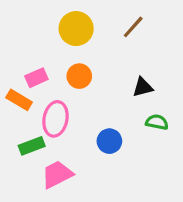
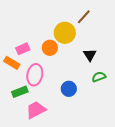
yellow circle: (76, 29) -> (65, 33), moved
black triangle: (143, 87) -> (90, 55), turned -48
green semicircle: (157, 122) -> (99, 77), turned -32

